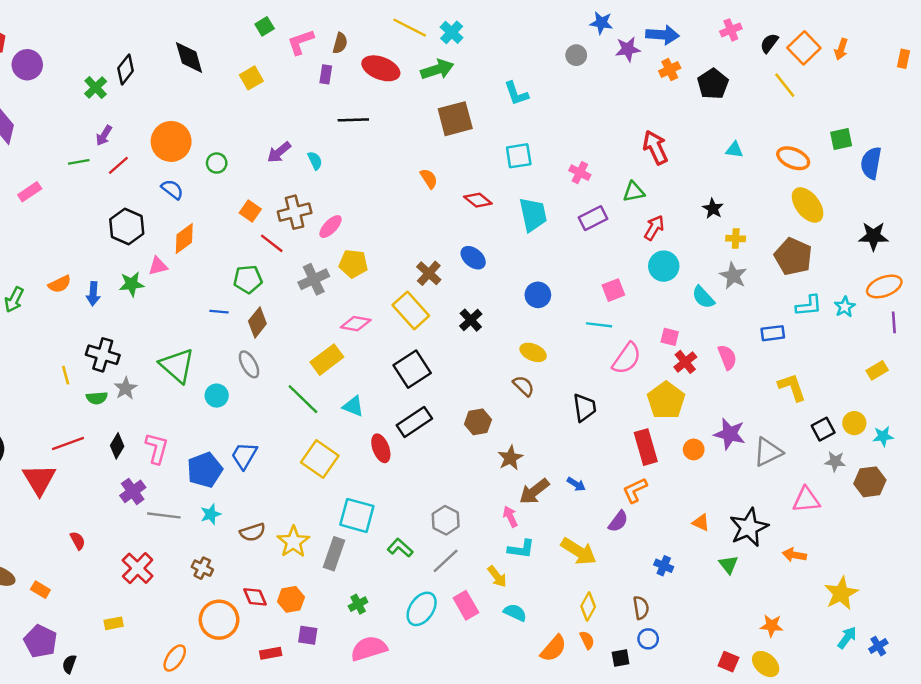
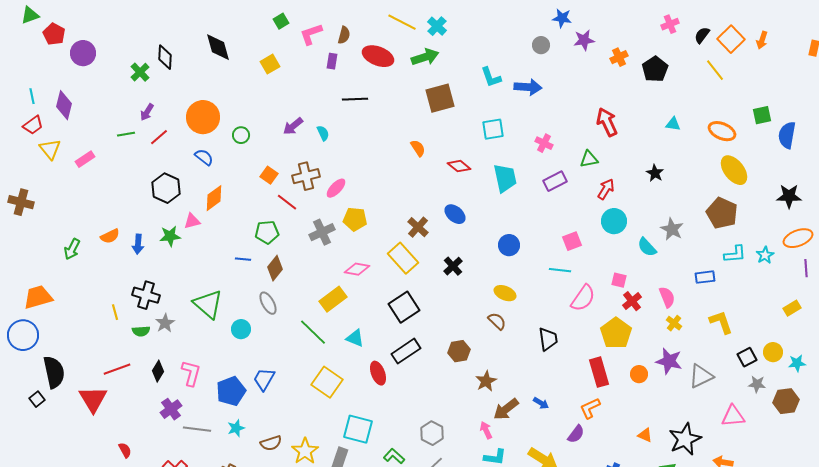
blue arrow: (663, 35) -> (528, 87), moved
black diamond: (126, 70) -> (165, 57), turned -35
yellow cross: (736, 239) -> (674, 323), moved, turned 35

